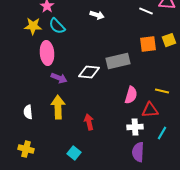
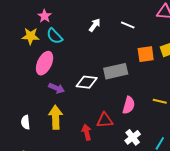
white line: (146, 11) -> (128, 25), moved
white arrow: (97, 15) -> (95, 25), turned -72
pink ellipse: (47, 53) -> (45, 63), turned 30
red triangle: (150, 110) -> (105, 120), moved
white cross: (135, 127) -> (133, 137), turned -35

